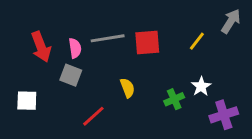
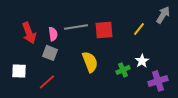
yellow semicircle: (127, 88) -> (90, 62), size x1.5
red line: (93, 116) -> (47, 82), moved

